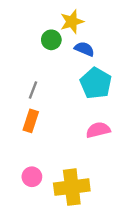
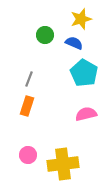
yellow star: (72, 22) -> (81, 19), moved

